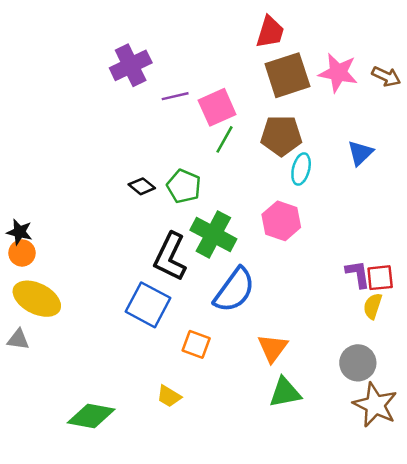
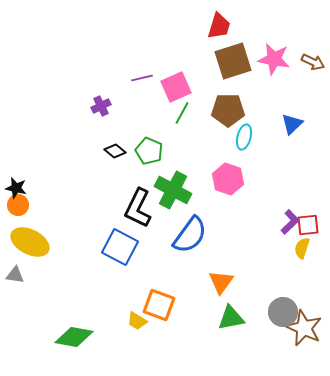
purple cross: (131, 65) -> (101, 106), moved, size x0.6
purple L-shape: (358, 274) -> (290, 222), turned 55
orange square: (196, 344) -> (159, 305), moved, size x1.4
gray circle: (358, 363) -> (283, 312), moved

